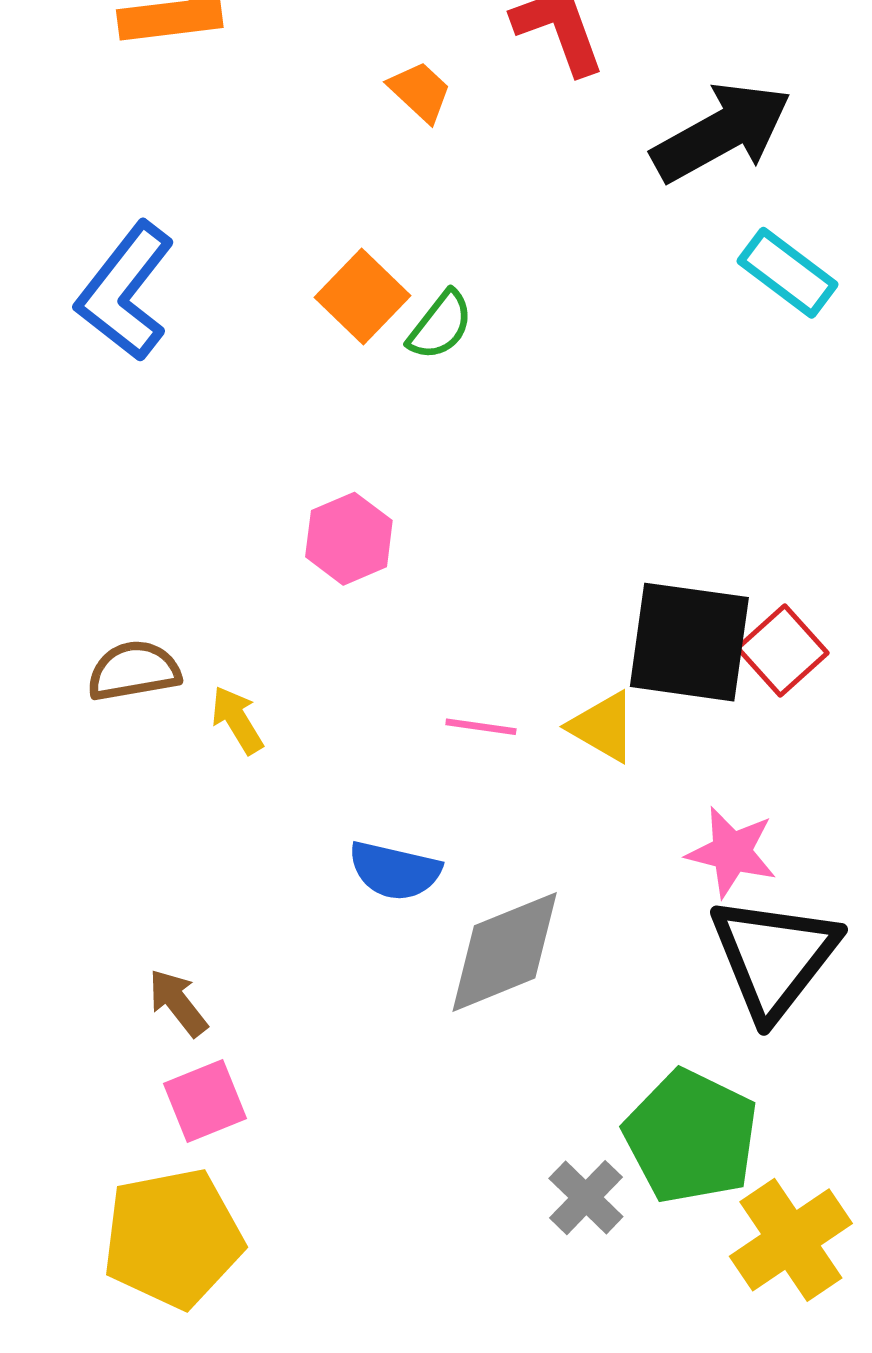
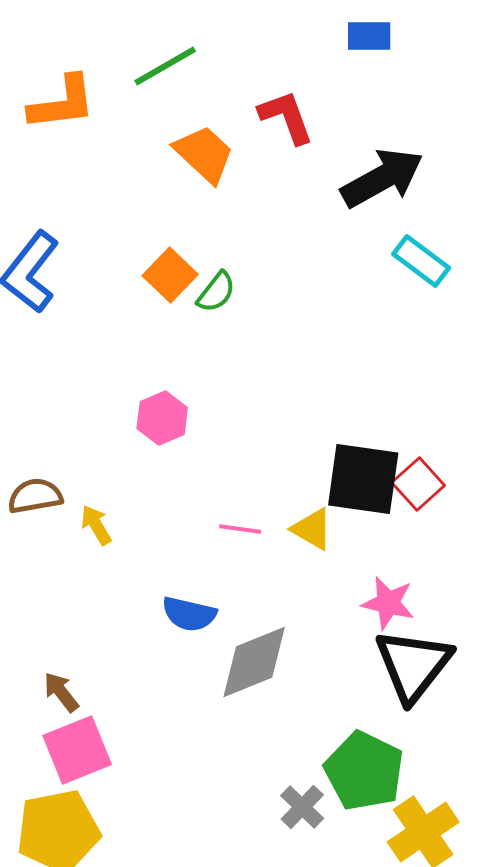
orange trapezoid: (420, 92) -> (204, 154), size x1.6
pink square: (205, 1101) -> (77, 750), size x1.4

